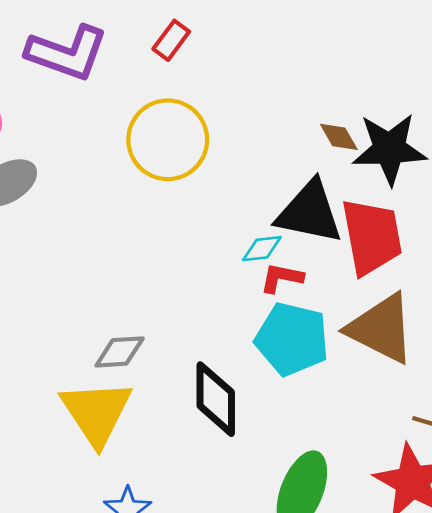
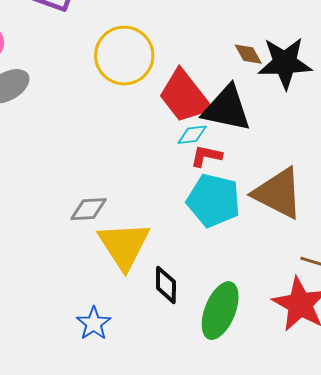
red trapezoid: (372, 237) -> (185, 96), moved, turned 152
black diamond: (216, 399) -> (166, 285), moved, size x0.7
yellow triangle: (96, 412) -> (124, 245), moved

